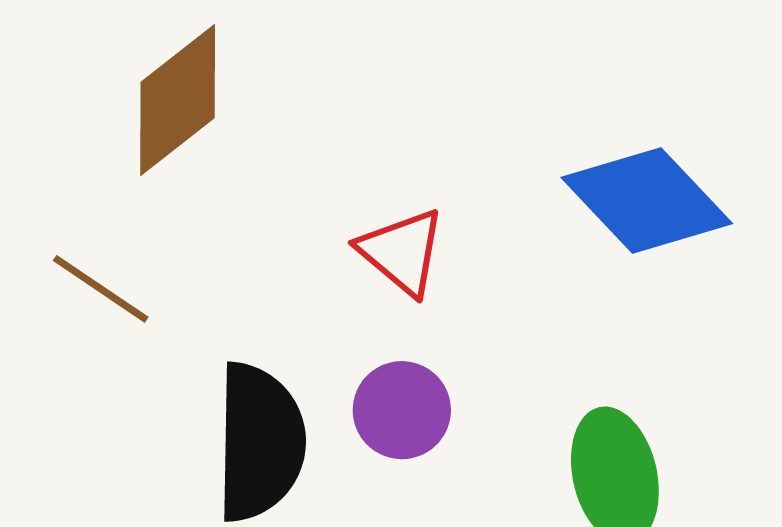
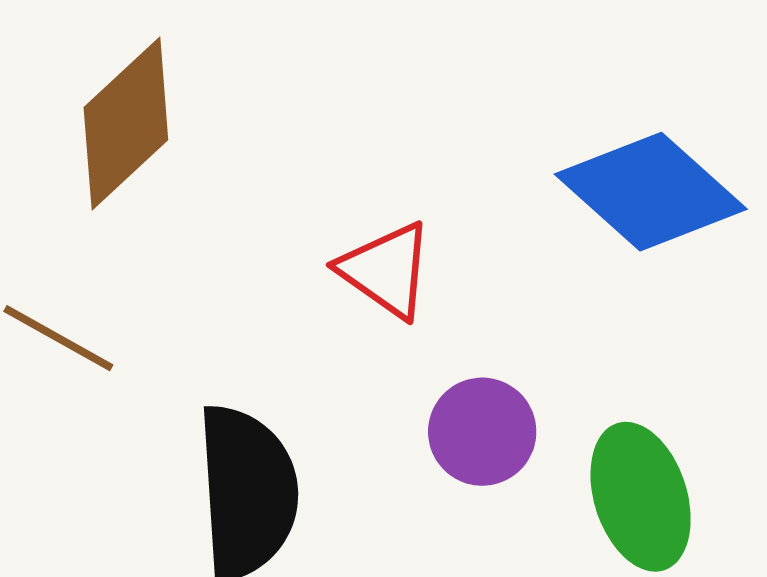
purple circle: (402, 410) -> (482, 432), moved

